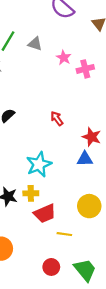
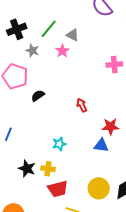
pink star: (64, 58) -> (62, 51), moved
red star: (92, 137) -> (110, 126), turned -30
cyan star: (39, 164) -> (59, 144), size x0.6

